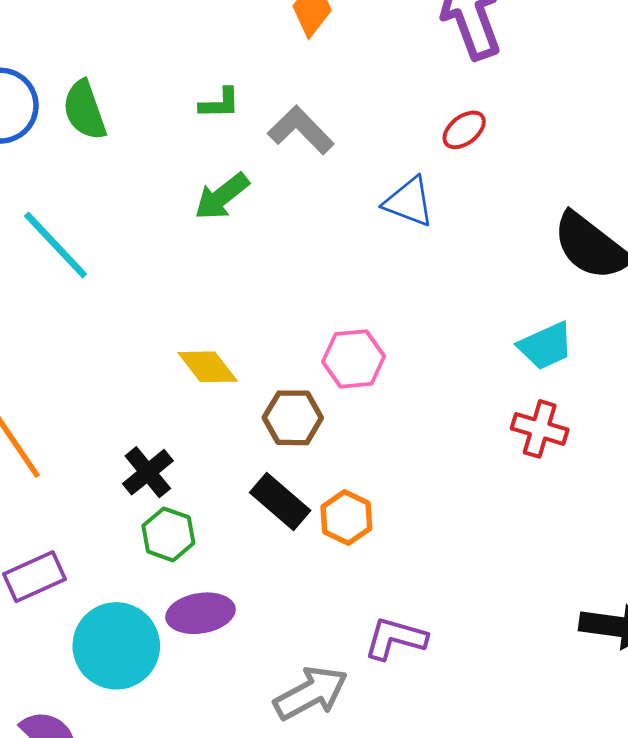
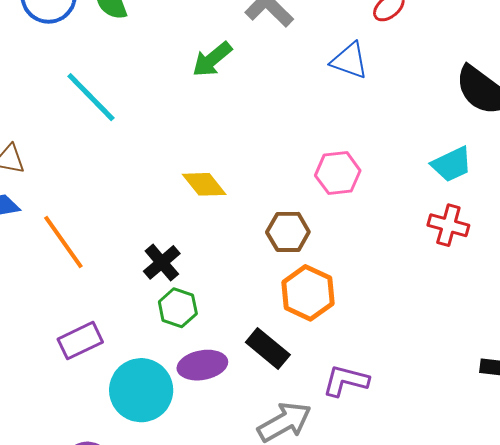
pink hexagon: (354, 359) -> (338, 173), moved
brown hexagon: (293, 418) -> (288, 232), moved
black rectangle: (280, 502) -> (268, 349), moved
orange hexagon: (346, 518) -> (308, 293), size x1.4

